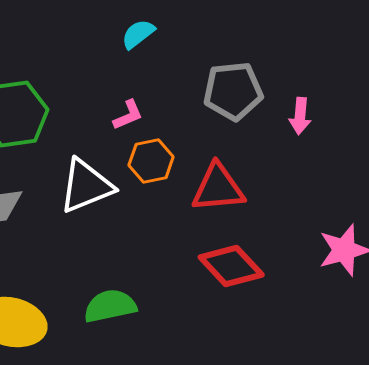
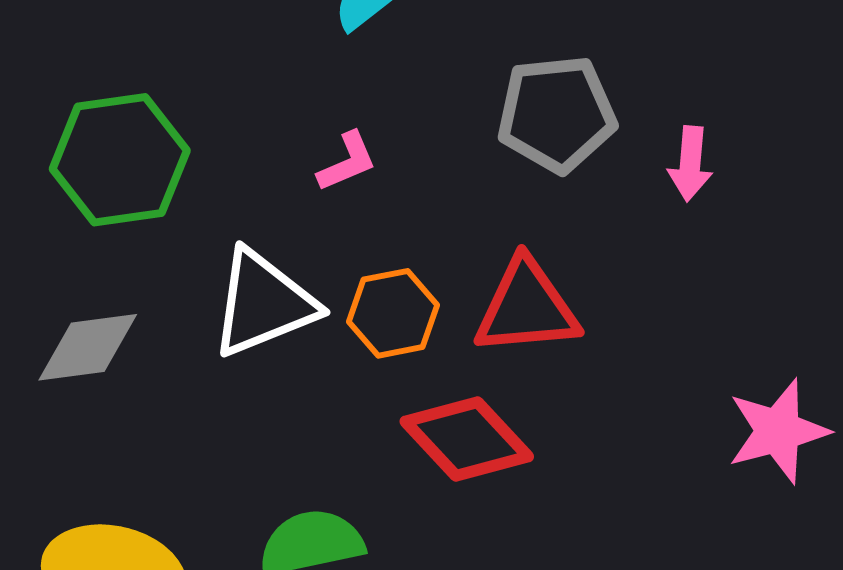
orange hexagon: (151, 161) -> (393, 313), moved
red diamond: (231, 266) -> (467, 439), moved

